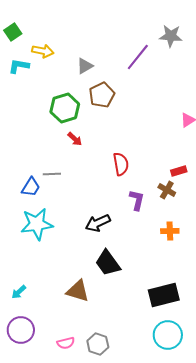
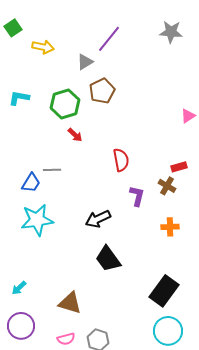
purple line: (138, 57) -> (109, 39), moved
cyan L-shape: (19, 66) -> (19, 98), moved
brown triangle: (78, 291) -> (70, 303), moved
black rectangle: (164, 295) -> (164, 291), turned -40

